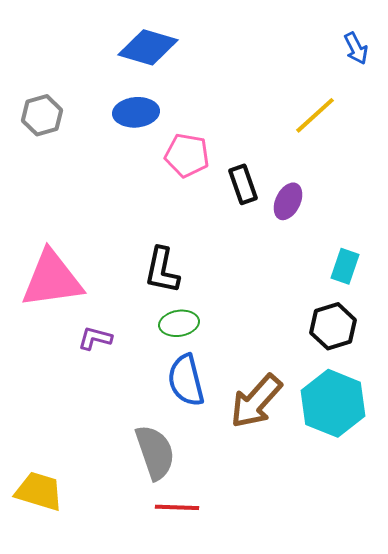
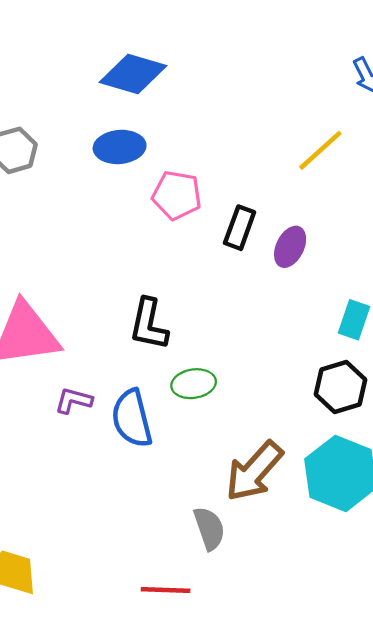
black rectangle: (243, 184) -> (240, 228), turned 39
green ellipse: (179, 323) -> (194, 384), moved
blue semicircle: (186, 380) -> (132, 418), moved
gray semicircle: (155, 452) -> (209, 528), moved, size x0.7

